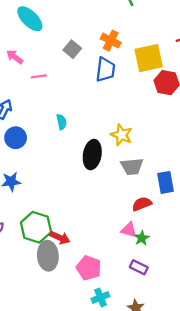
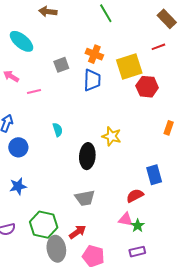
gray square: (72, 49) -> (61, 65), turned 35
gray trapezoid: (132, 167) -> (85, 198), moved
red arrow: (60, 238) -> (78, 232), moved, turned -54
purple rectangle: (139, 267) -> (137, 252), turned -35

